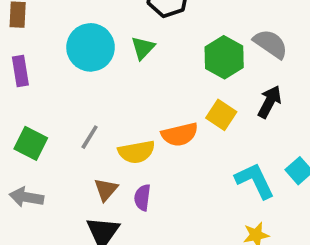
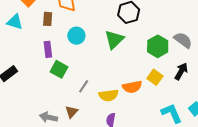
cyan circle: (91, 47) -> (76, 36), moved, size x0.7
green triangle: (143, 48) -> (114, 40), size x1.5
green square: (31, 143) -> (59, 69), moved
brown triangle: (106, 189) -> (72, 112), moved

